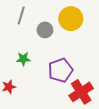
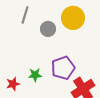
green star: (23, 59) -> (35, 75), moved

